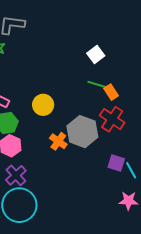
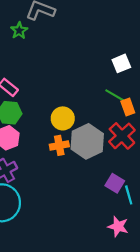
yellow circle: (43, 105) -> (63, 118), moved
orange cross: (58, 141) -> (59, 145), turned 30

